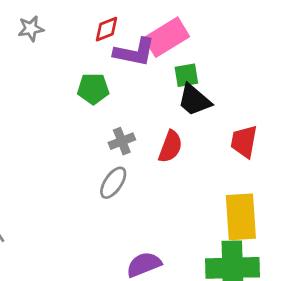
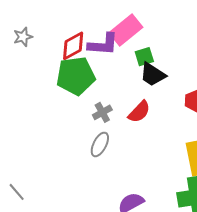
red diamond: (107, 29) -> (73, 46), moved, size x1.4
green pentagon: (93, 89) -> (76, 76), size x1.6
red semicircle: (170, 147) -> (139, 112), turned 30

